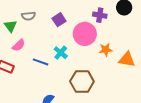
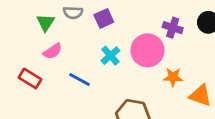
purple square: (59, 20) -> (104, 18), moved
cyan cross: (61, 53) -> (110, 56), moved

